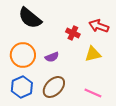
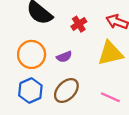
red cross: (73, 33) -> (79, 24), moved, turned 32
yellow triangle: (93, 54) -> (110, 53), size x1.4

